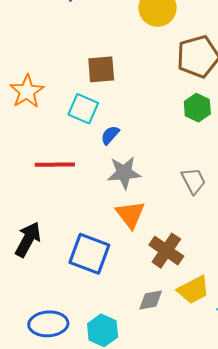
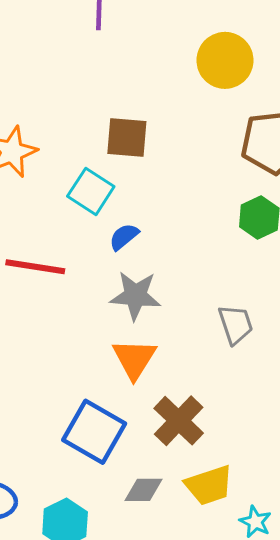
blue square: (89, 254) -> (94, 432), moved

